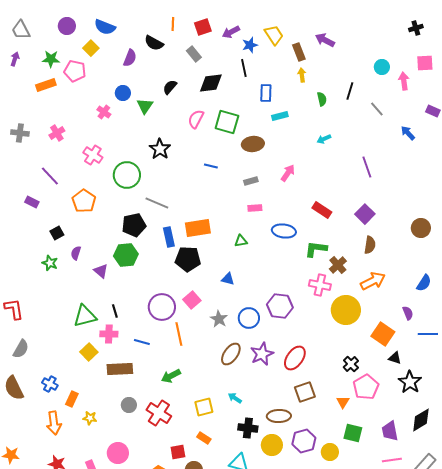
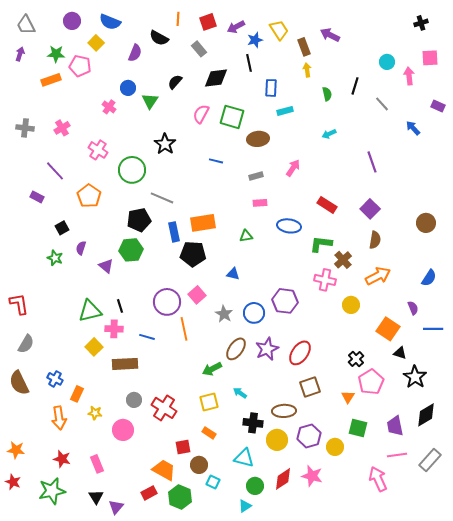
yellow circle: (346, 310) -> (351, 305), size x0.6
green arrow: (171, 376) -> (212, 369), moved
pink circle: (118, 453) -> (123, 430), moved

